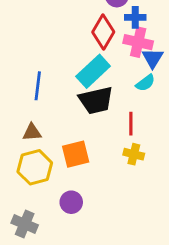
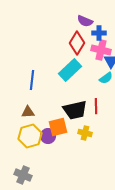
black trapezoid: (96, 100) -> (75, 110), moved
yellow cross: (134, 154) -> (85, 133), moved
purple circle: (71, 202) -> (48, 136), moved

